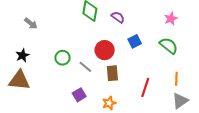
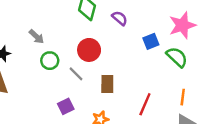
pink star: (171, 19) -> (182, 25), size x1.6
gray arrow: (31, 23) -> (36, 37), moved
blue square: (135, 41) -> (151, 41), moved
red circle: (105, 50) -> (89, 50), moved

